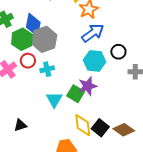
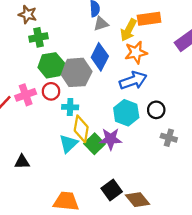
blue diamond: (33, 25) -> (100, 57), moved
yellow diamond: (83, 125) -> (81, 129), moved

